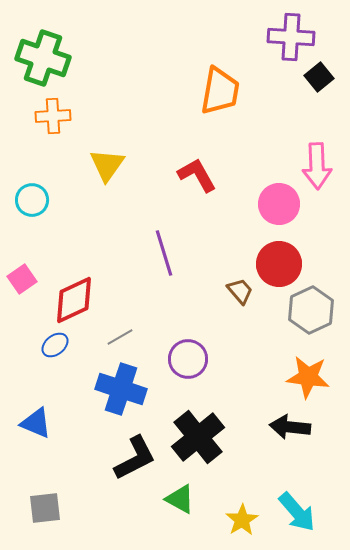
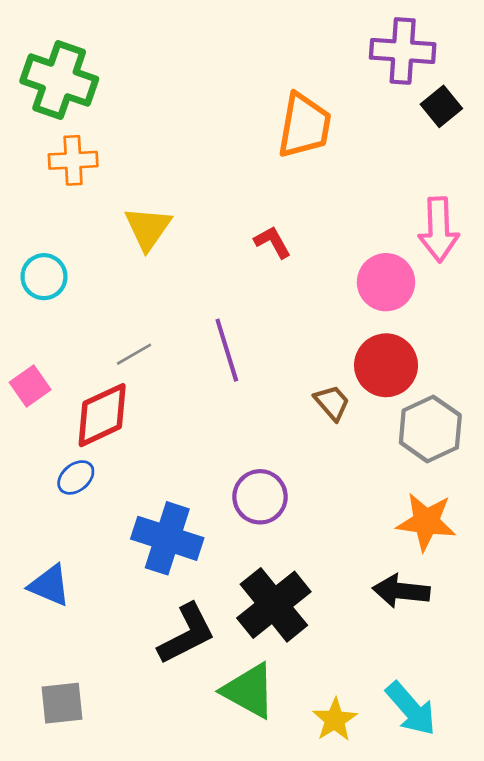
red L-shape: (197, 175) -> (272, 242), size x0.7
gray line: (120, 337) -> (134, 354), moved
green triangle: (180, 499) -> (249, 691), size x1.4

